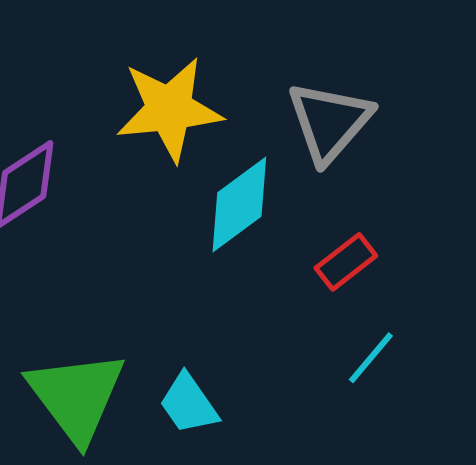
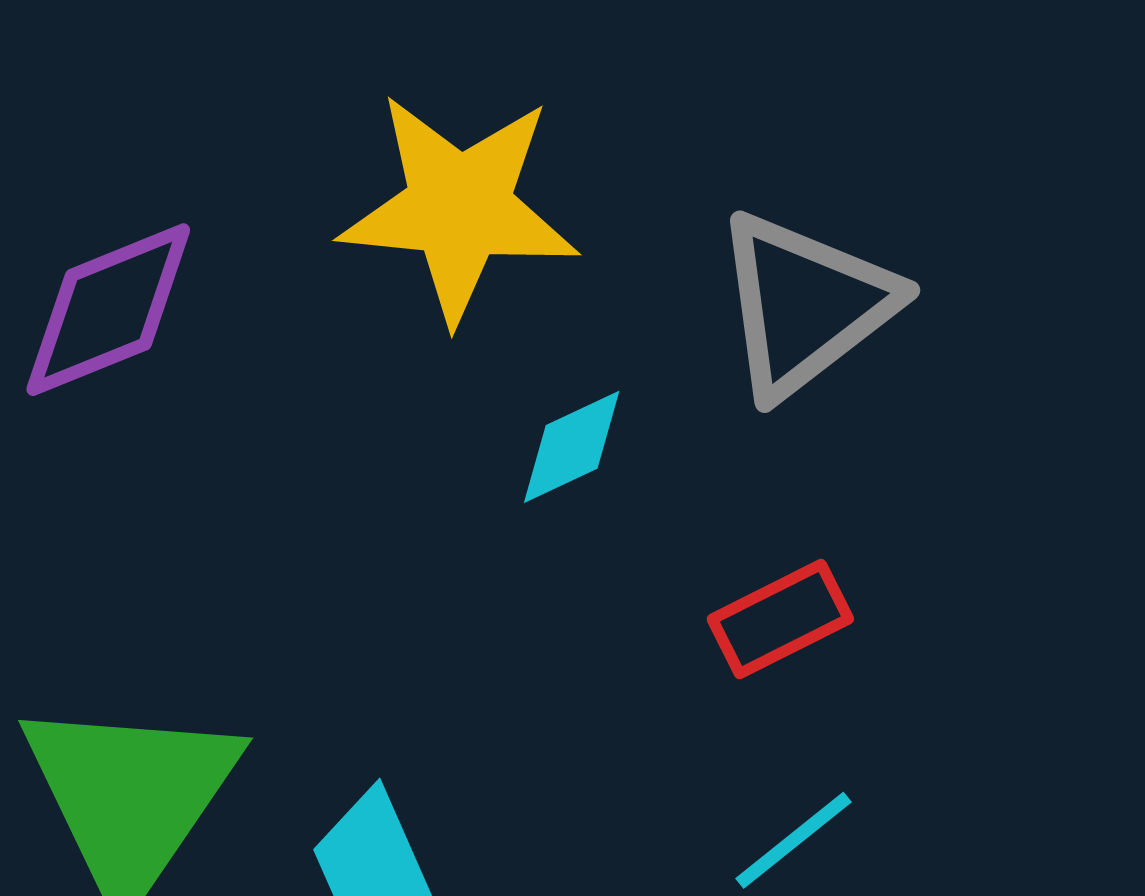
cyan diamond: (239, 204) -> (572, 447), size x0.6

